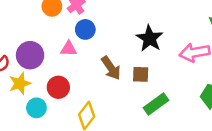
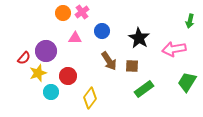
blue circle: (85, 29) -> (102, 31), moved
pink triangle: (69, 49) -> (75, 38), moved

